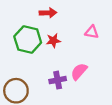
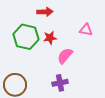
pink semicircle: (79, 72) -> (65, 56), moved
purple cross: (58, 80) -> (60, 83), moved

